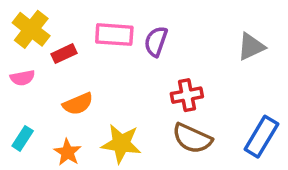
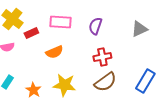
purple semicircle: (156, 41) -> (95, 26), moved
orange semicircle: (78, 104) -> (54, 52), moved
brown semicircle: (192, 138) -> (105, 82), turned -60

